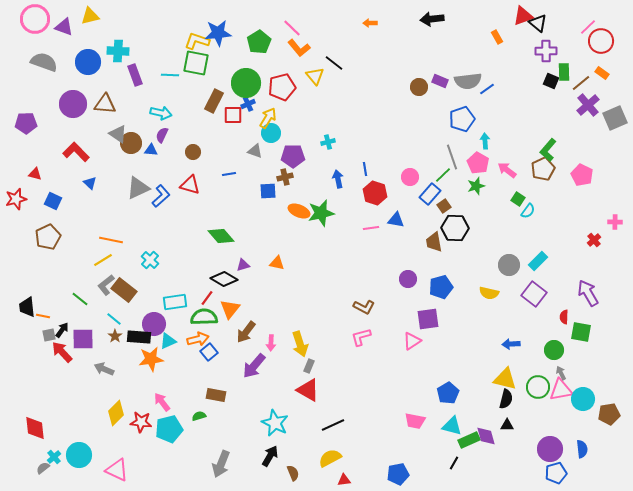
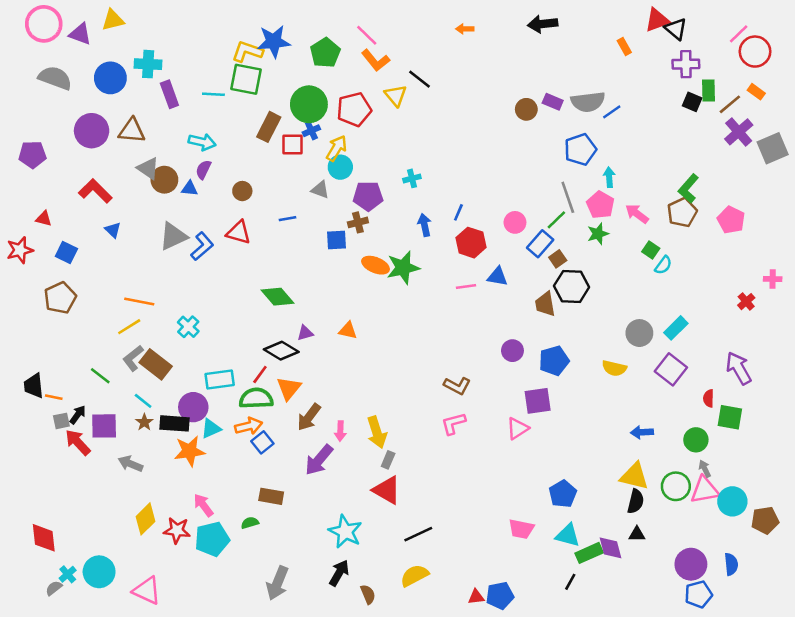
blue line: (365, 169) -> (458, 212), turned 32
red triangle: (344, 480) -> (476, 597), moved

